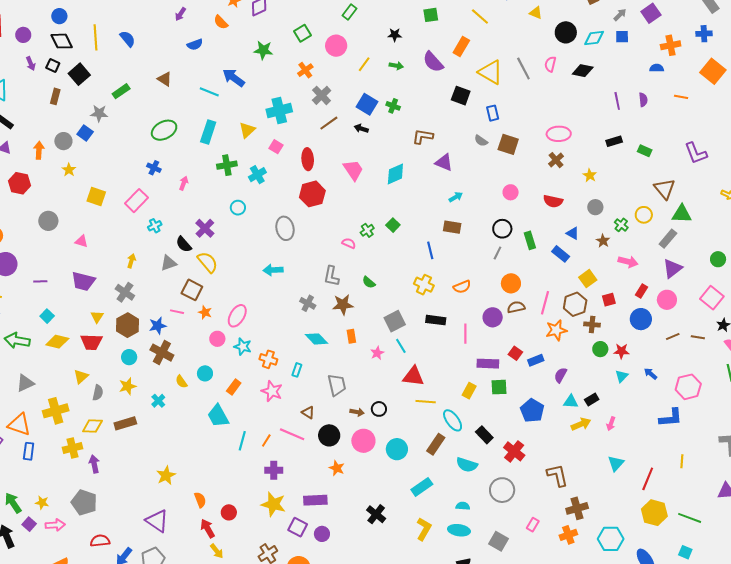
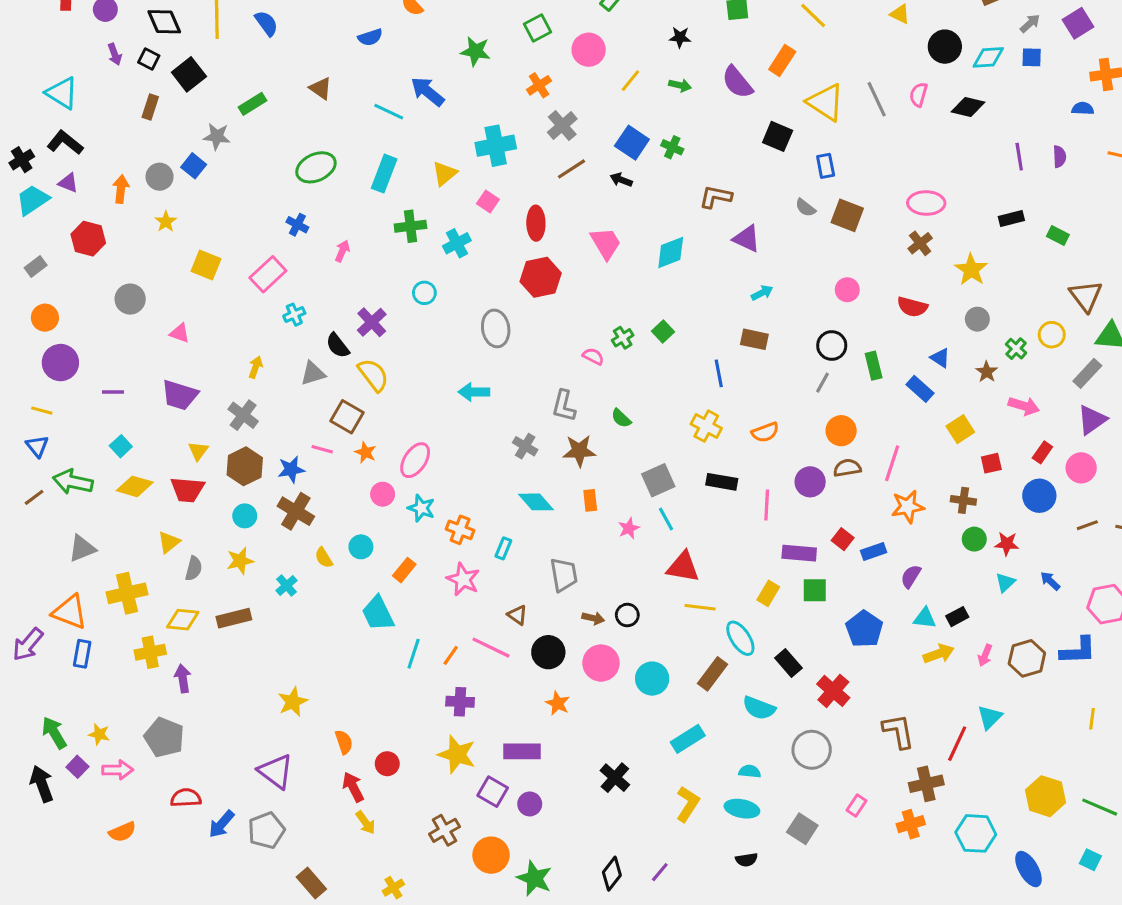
yellow star: (590, 175) -> (971, 270), size x1.5
brown hexagon: (575, 304) -> (1027, 658), moved
red line: (648, 479) -> (957, 744), moved

